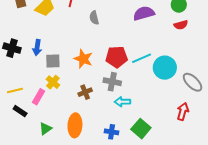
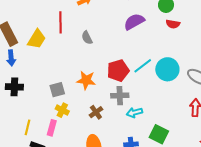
red semicircle: (181, 25) -> (173, 24), turned 40
blue arrow: (37, 47) -> (11, 58), moved
yellow line: (15, 91) -> (27, 127), turned -49

